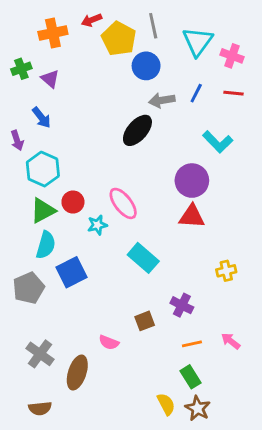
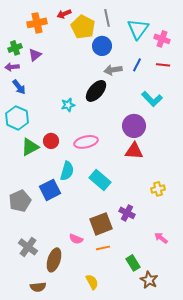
purple triangle: (50, 79) -> (35, 55), turned 40
blue arrow: (41, 117) -> (19, 87), moved
purple arrow: (17, 140) -> (12, 67), moved, turned 104
cyan hexagon: (43, 169) -> (17, 118), moved
pink ellipse: (123, 203) -> (86, 142), turned -65
cyan star: (97, 225) -> (68, 105), moved
cyan semicircle: (46, 245) -> (67, 171), moved
brown square: (145, 321) -> (101, 224), size x1.6
orange line: (192, 344) -> (103, 248), moved
yellow semicircle: (166, 404) -> (92, 282), moved
brown semicircle: (40, 408) -> (38, 287), moved
brown star: (198, 408) -> (149, 280), moved

